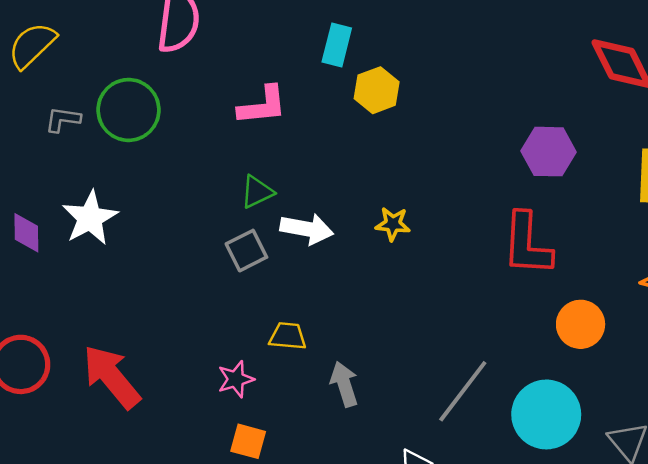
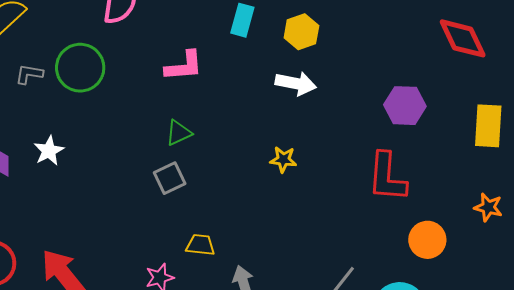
yellow hexagon: (377, 90) -> (301, 32), moved
white star: (90, 218) -> (49, 151), size x0.7
white arrow: (307, 229) -> (296, 83), moved

